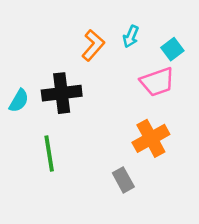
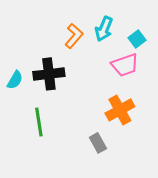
cyan arrow: (131, 36) -> (104, 29), size x1.4

